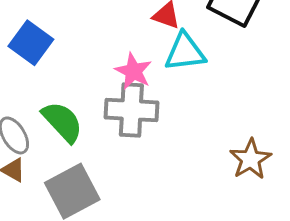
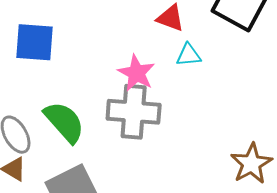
blue square: (31, 43) -> (34, 42), turned -33
cyan triangle: (185, 52) -> (189, 55), size x0.6

